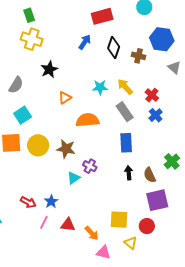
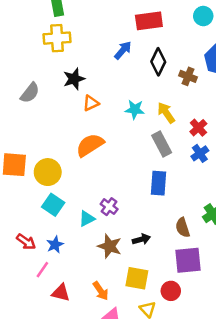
yellow cross: (32, 39) -> (57, 38), turned -30
orange triangle: (65, 98) -> (91, 103), moved
cyan square: (23, 115) -> (53, 205), moved, turned -30
orange semicircle: (87, 120) -> (90, 145), moved, turned -35
brown star: (66, 149) -> (110, 246), moved
black arrow: (129, 173) -> (141, 239), moved, turned 72
red triangle: (68, 225) -> (61, 293), moved

